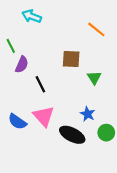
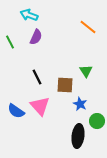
brown square: (71, 59) -> (65, 85), moved
purple semicircle: (22, 65) -> (36, 37), moved
black ellipse: (72, 135) -> (78, 136), moved, turned 70

